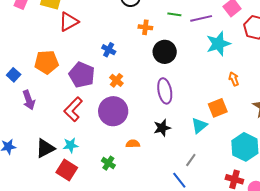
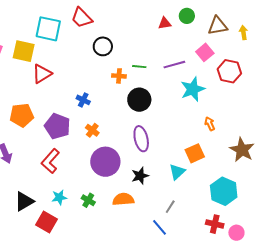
green line: (174, 14) -> (139, 67), moved
purple circle: (113, 111) -> (105, 162), moved
orange semicircle: (133, 144) -> (123, 199), moved, size x1.5
cyan star: (71, 145) -> (59, 197), moved
green cross: (108, 163) -> (88, 200), moved

